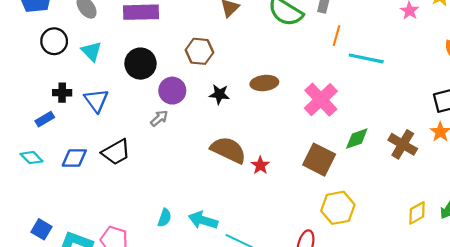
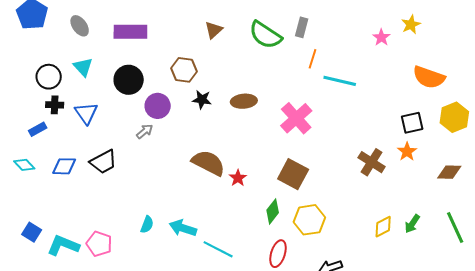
black circle: (54, 41) -> (49, 77), moved
black star: (219, 94) -> (202, 100), moved
green diamond: (357, 139) -> (273, 211), moved, turned -35

